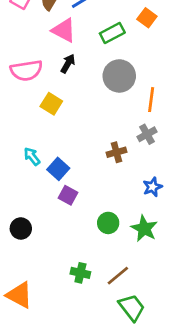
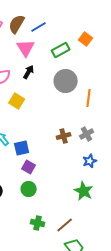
pink triangle: (64, 30) -> (26, 48), turned 30
gray cross: (147, 134) -> (87, 134), moved
blue square: (58, 169) -> (22, 148), turned 35
green circle: (108, 223) -> (29, 189), moved

